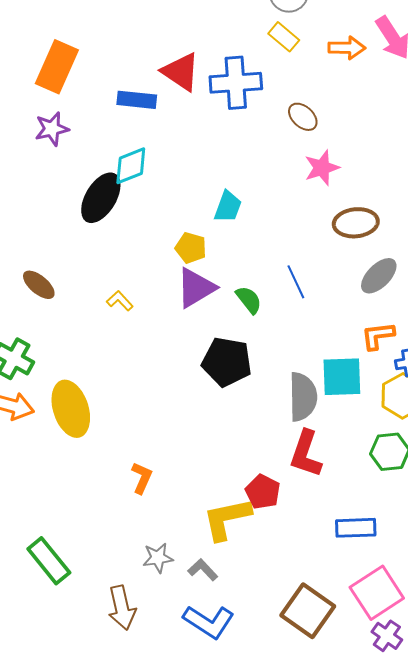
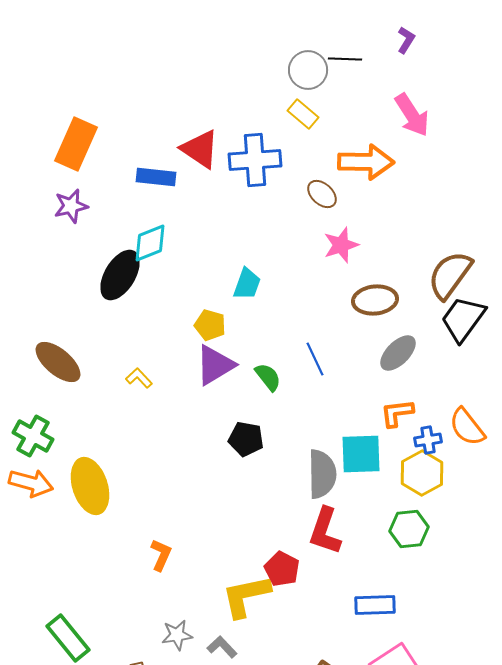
orange arrow: (347, 48) -> (366, 162), moved, size x1.5
brown ellipse: (39, 285) -> (58, 362), size x1.4
black pentagon: (227, 362) -> (246, 439), size x0.7

